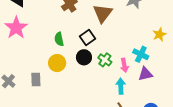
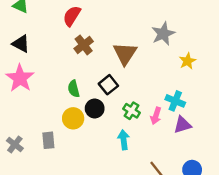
yellow star: (159, 34) -> (187, 61), moved
black circle: (84, 57) -> (95, 109), moved
pink arrow: (124, 65) -> (156, 116), turned 32
cyan arrow: (121, 86) -> (124, 140), moved

